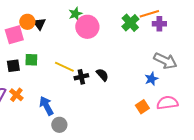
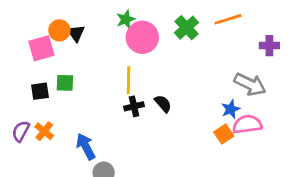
green cross: (130, 23) -> (186, 28), moved
purple cross: (159, 24) -> (269, 46), moved
yellow line: (64, 67) -> (128, 80), moved, turned 66
pink semicircle: (167, 103) -> (247, 124), moved
orange square: (142, 107) -> (224, 134), moved

